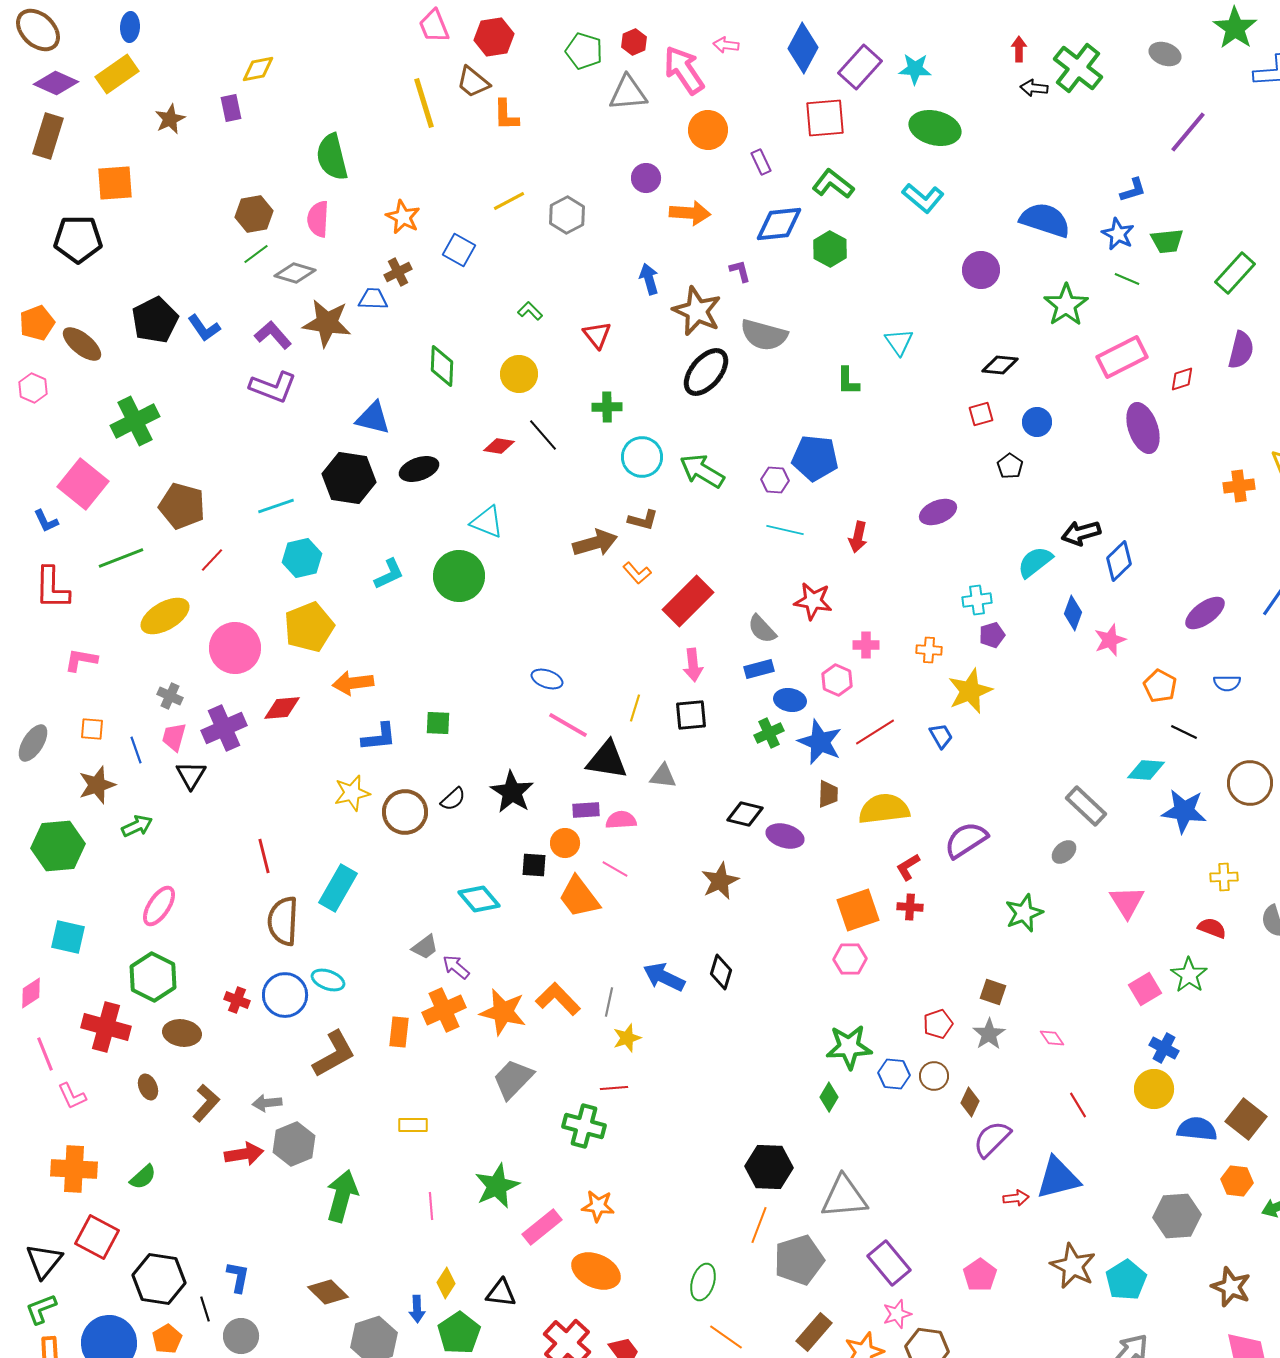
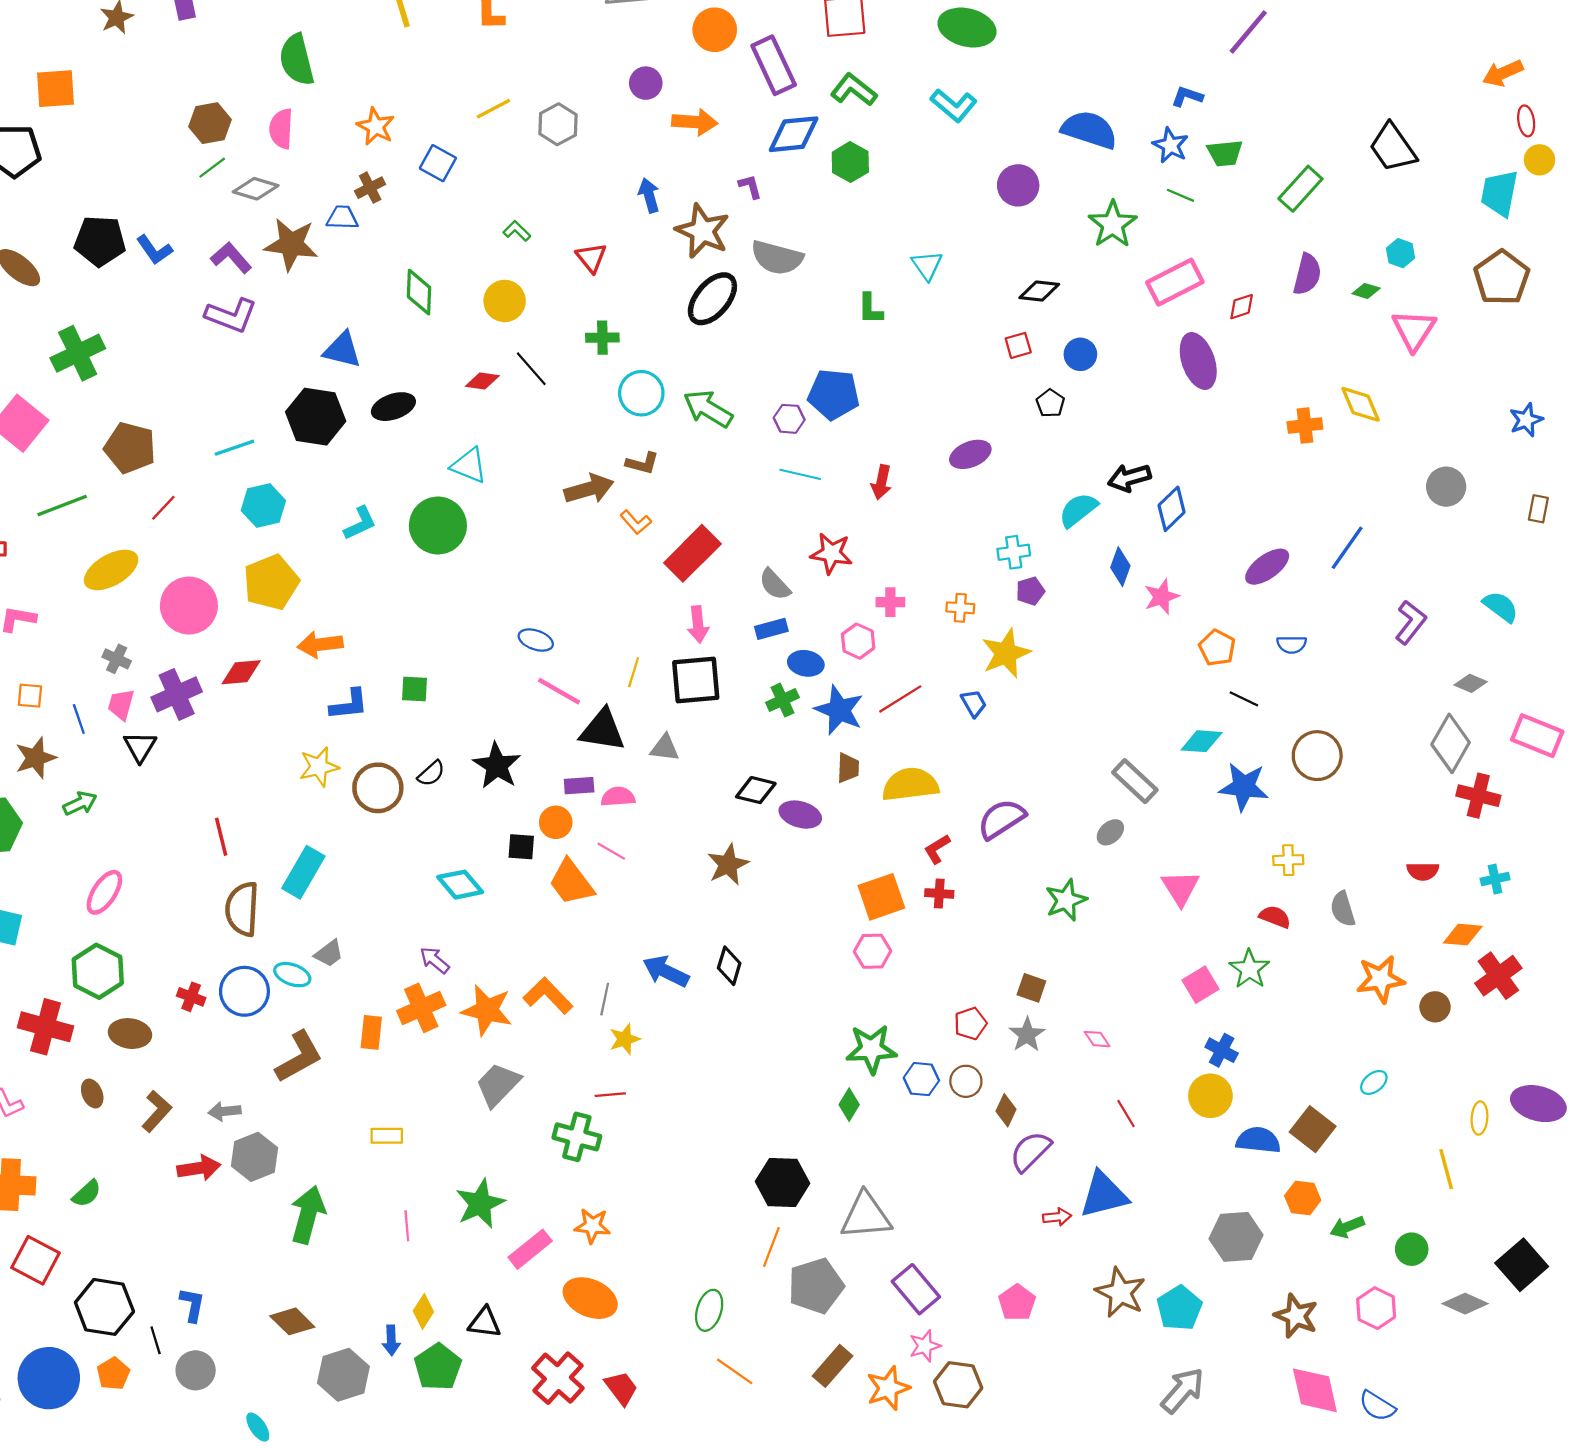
purple rectangle: (761, 162) -> (774, 65), size x2.0
blue L-shape: (1133, 190) -> (1187, 96), turned -144
black pentagon: (155, 320) -> (100, 241), turned 30
black square: (691, 715) -> (696, 680), size x1.4
gray trapezoid: (425, 947) -> (329, 953), moved

